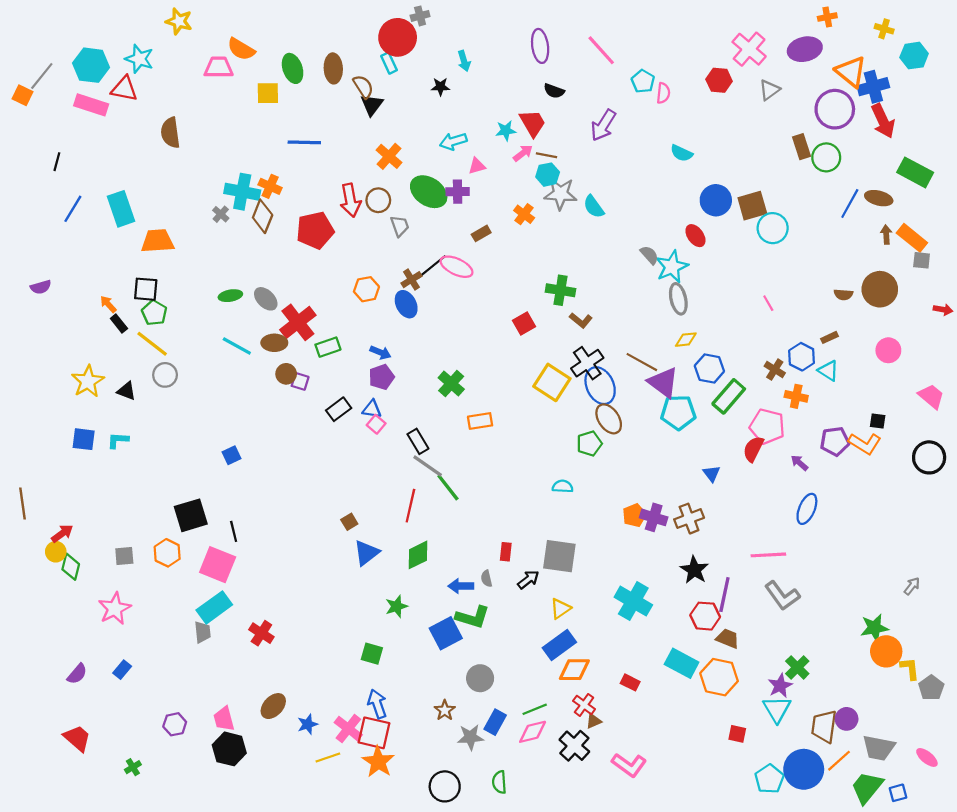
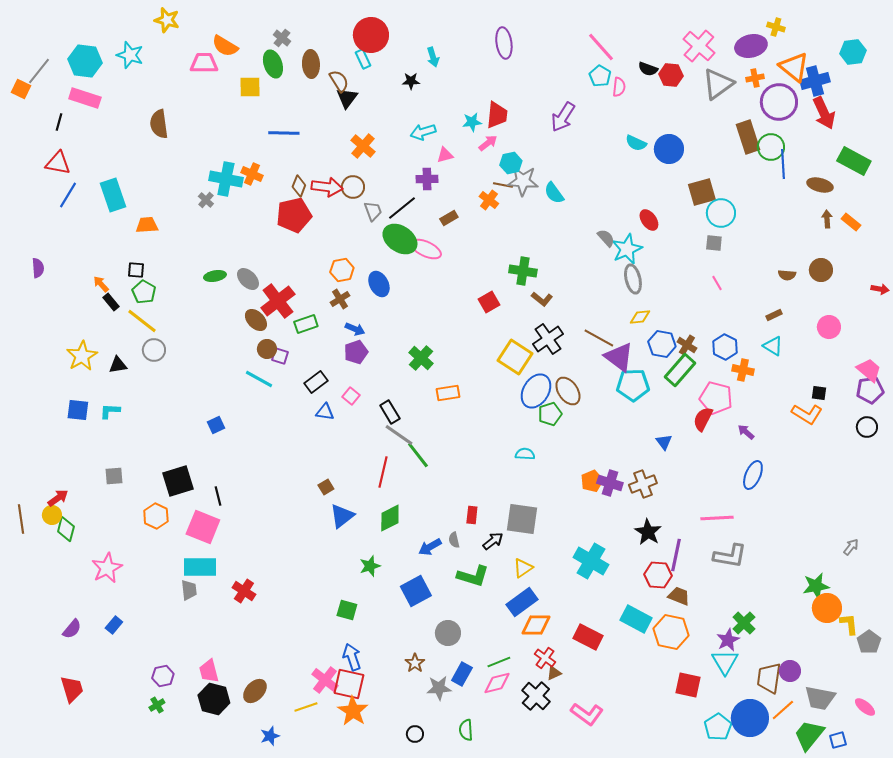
gray cross: (420, 16) -> (282, 38), moved, turned -36
orange cross: (827, 17) -> (755, 78), moved
yellow cross: (884, 29) -> (776, 27), moved
pink line: (601, 50) -> (601, 47), moved
red triangle: (124, 89) -> (58, 163), moved
gray triangle: (769, 90) -> (718, 84), size x1.6
black semicircle: (554, 91) -> (648, 69), moved
red trapezoid: (533, 123) -> (497, 115), turned 36
brown rectangle: (802, 147) -> (748, 137), size x1.4
brown line: (547, 155) -> (503, 185), moved
black line: (57, 162) -> (59, 122), moved
green ellipse: (429, 192) -> (400, 239), moved
red arrow: (350, 200) -> (327, 187), turned -72
blue circle: (716, 200) -> (669, 149), moved
blue line: (850, 203) -> (783, 164), moved, turned -32
brown diamond: (263, 216) -> (299, 186), moved, size x0.7
orange rectangle: (912, 238) -> (851, 222), size x0.7
orange trapezoid: (158, 241) -> (147, 225), size x0.7
gray square: (922, 260) -> (714, 243), moved
black line: (432, 267) -> (402, 208), moved
brown cross: (411, 280) -> (340, 299), moved
purple semicircle: (41, 287) -> (38, 268), turned -78
black square: (146, 289) -> (136, 270), size x0.7
brown circle: (880, 289) -> (821, 270), size x0.7
brown ellipse: (274, 343) -> (256, 320), turned 45
cyan line: (237, 346) -> (259, 379), moved
blue hexagon: (802, 357) -> (725, 347), moved
brown cross: (775, 370) -> (687, 345), moved
blue ellipse: (600, 386) -> (536, 391), moved, turned 56
black triangle: (126, 391) -> (118, 365), turned -30
blue triangle: (372, 409) -> (325, 412), moved
purple pentagon: (835, 441) -> (870, 390), moved
black circle: (929, 457) -> (867, 427), size x0.7
brown line: (23, 504) -> (21, 519), moved
gray square: (124, 556) -> (114, 476), moved
blue arrow: (461, 586) -> (430, 547), turned -30
gray L-shape: (782, 596) -> (730, 556), turned -44
cyan rectangle: (214, 607) -> (200, 567), turned 36
green L-shape: (473, 617) -> (473, 576), moved
red rectangle: (630, 682) -> (588, 637), size x1.6
brown ellipse: (273, 706) -> (255, 691), moved
blue star: (308, 724) -> (270, 736), moved
red square: (737, 734) -> (688, 685), size x1.5
red trapezoid: (77, 738) -> (72, 689), turned 32
green cross: (133, 767) -> (157, 705), moved
black circle: (445, 786) -> (415, 734), size x0.6

